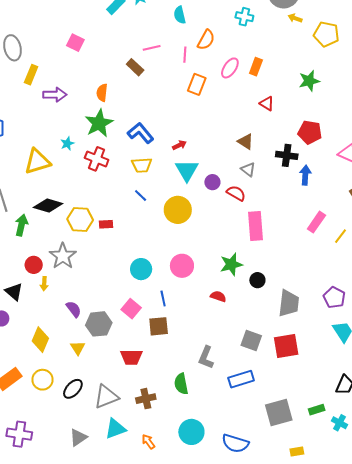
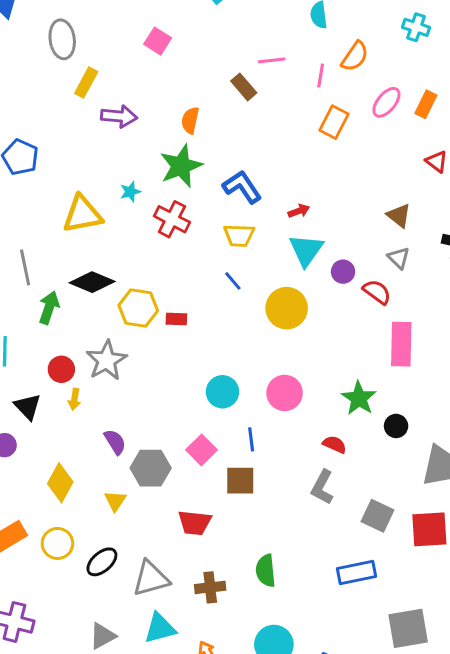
green star: (231, 264) -> (359, 398), turned -30
gray L-shape: (206, 357) -> (322, 487), moved

